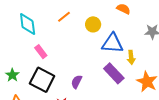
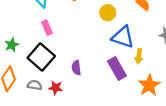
purple semicircle: (77, 82) -> (76, 68), turned -48

